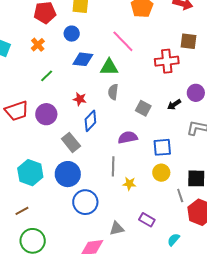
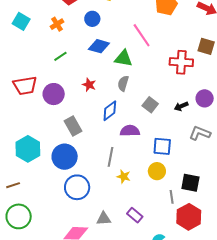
blue diamond: (90, 121) -> (110, 111), moved

